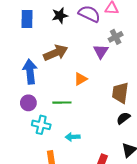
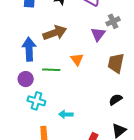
orange triangle: (81, 79) -> (77, 59), turned -40
brown trapezoid: (120, 93) -> (116, 63), moved
green line: (62, 103) -> (51, 70), moved

